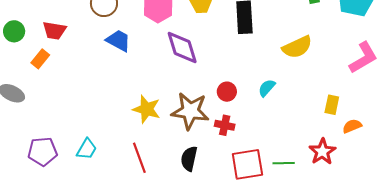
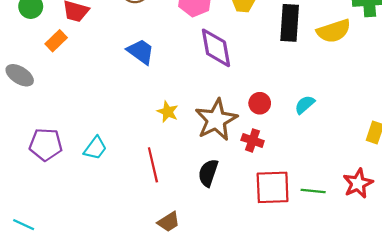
blue trapezoid: (118, 41) -> (141, 52), moved
yellow semicircle: (297, 47) -> (334, 31), moved
yellow star: (147, 109) -> (168, 112), size x0.7
brown star: (190, 111) -> (216, 120), turned 30

